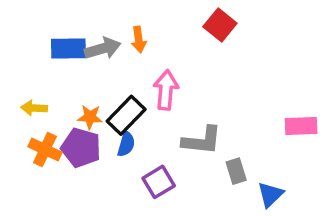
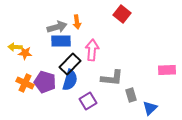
blue rectangle: (68, 48) -> (61, 41), moved
yellow arrow: (34, 108) -> (15, 47), moved
orange star: (90, 117) -> (25, 53), moved
blue semicircle: (126, 144) -> (70, 80), size x1.5

